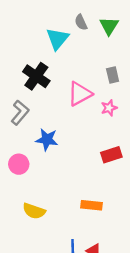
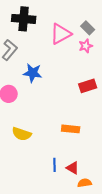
gray rectangle: (113, 75) -> (88, 28), moved, turned -32
black cross: (36, 76) -> (24, 19), turned -30

